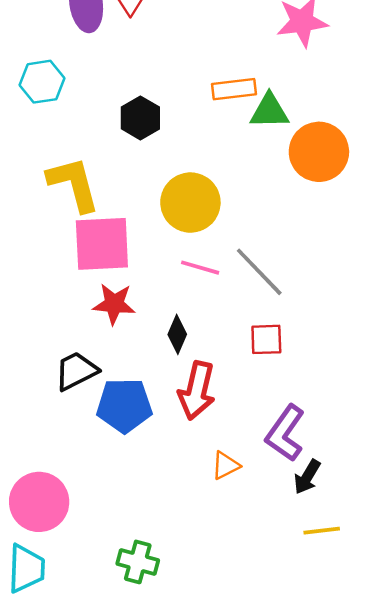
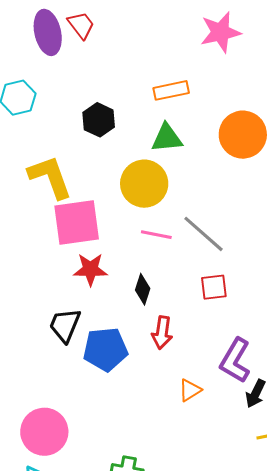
green triangle: (269, 111) -> (167, 138), moved
black trapezoid: (76, 371) -> (65, 325), turned -36
red arrow: (197, 391) -> (162, 333), size x0.7

